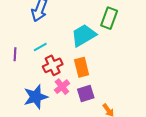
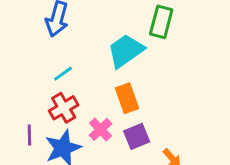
purple line: (15, 54) -> (29, 135), moved
red cross: (53, 65) -> (64, 108), moved

